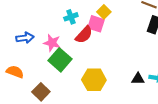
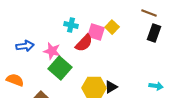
yellow square: (104, 12) -> (112, 27), moved
cyan cross: (71, 17) -> (71, 25), turned 32
black triangle: (138, 79) -> (111, 87), moved, turned -32

